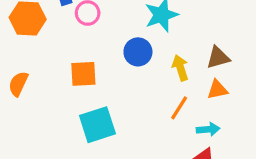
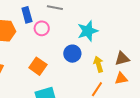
orange square: (83, 74) -> (38, 66), turned 36

